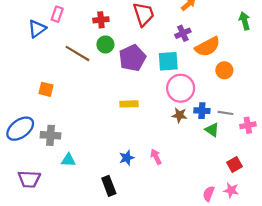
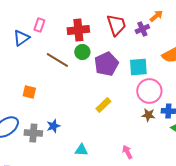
red cross: (101, 20) -> (78, 30), size x1.5
purple cross: (183, 33) -> (142, 29), moved
yellow rectangle: (129, 104) -> (103, 105), turned -42
blue star: (127, 158) -> (53, 126), moved
cyan triangle: (68, 160) -> (81, 150), moved

